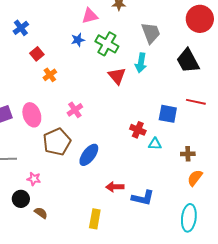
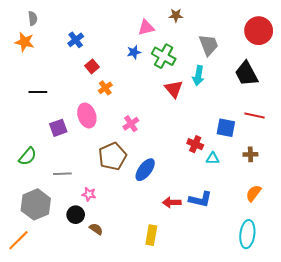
pink ellipse: (32, 115) -> (87, 116), moved
brown cross: (188, 154) -> (250, 154), moved
blue L-shape: (143, 198) -> (200, 199), moved

